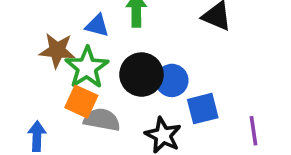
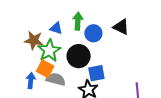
blue circle: (172, 80) -> (93, 33), moved
blue square: (203, 109) -> (96, 73), moved
blue arrow: (37, 136) -> (31, 81), moved

